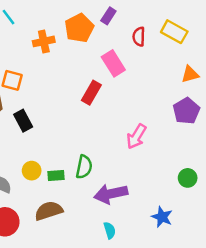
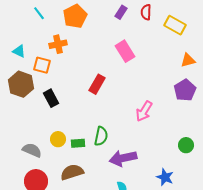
orange pentagon: (79, 28) -> (75, 16), moved
red semicircle: (139, 37) -> (146, 12), moved
orange cross: (44, 41) -> (58, 44), moved
red rectangle: (91, 93) -> (97, 84), moved

